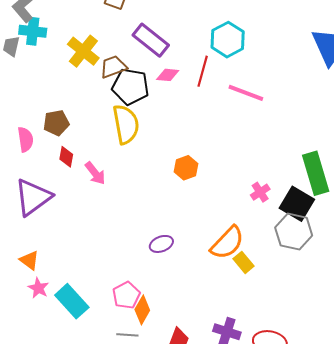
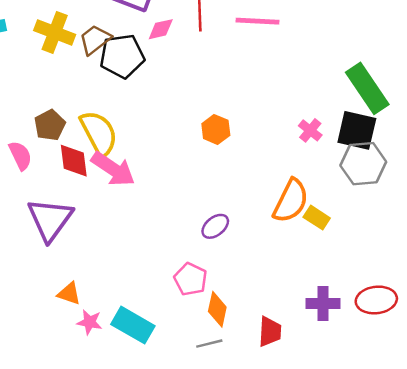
yellow semicircle: (126, 124) -> (99, 133), moved
red diamond: (66, 157) -> (74, 161), size x1.4
pink arrow: (95, 173) -> (113, 169), size x1.5
pink pentagon: (126, 295) -> (191, 279), moved

